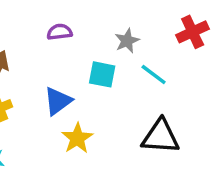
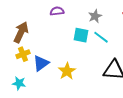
cyan line: (154, 74) -> (101, 37), moved
blue triangle: (58, 101) -> (41, 63), moved

